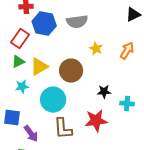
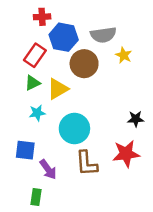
yellow star: (96, 49) -> (124, 55), moved
brown circle: (71, 71) -> (84, 64), moved

